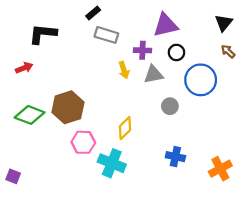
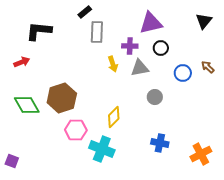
gray rectangle: (106, 35) -> (97, 32), turned 75
brown arrow: (228, 51) -> (208, 67), moved
blue circle: (201, 80) -> (183, 73), size x0.6
green diamond: (30, 115) -> (27, 105), turned 40

